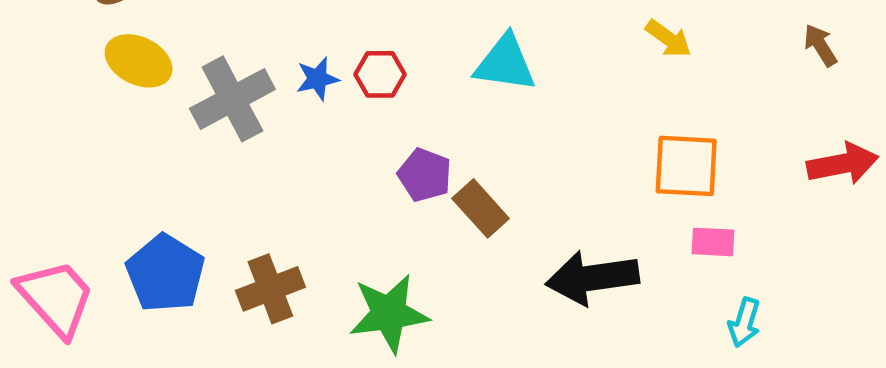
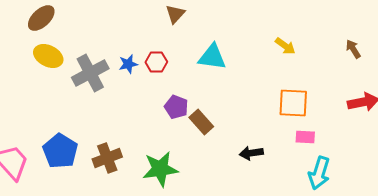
black arrow: (592, 278) -> (251, 153), size x0.6
cyan arrow: (744, 322) -> (319, 173), size x1.5

